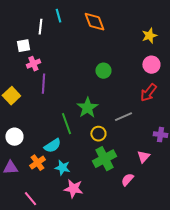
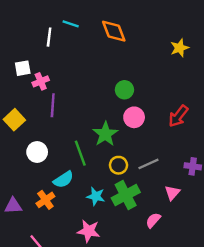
cyan line: (58, 16) -> (71, 24), turned -56
white square: (23, 46) -> (23, 68), moved
pink circle: (151, 65) -> (134, 117), moved
gray line: (123, 117) -> (148, 164), moved
white circle: (14, 137) -> (37, 152), moved
cyan star: (62, 168) -> (96, 196), moved

